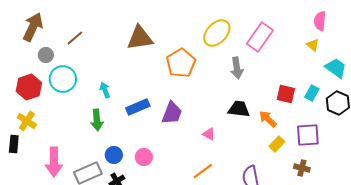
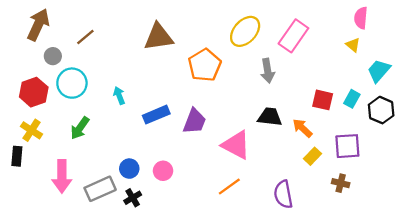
cyan trapezoid: (336, 68) -> (379, 71), turned -85
green arrow: (97, 120) -> (80, 128), moved, turned 40
pink triangle: (209, 134) -> (236, 145), size x2.0

